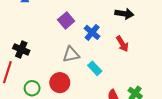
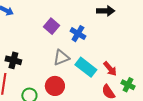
red arrow: (122, 44) -> (110, 69), moved
cyan rectangle: (95, 68) -> (86, 67), size x1.5

